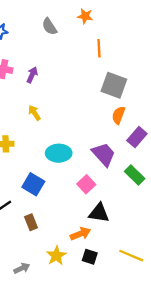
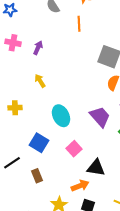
orange line: (99, 48) -> (79, 24), moved
cyan ellipse: (59, 153) -> (61, 116), turned 65
pink square: (86, 184) -> (74, 149), moved

